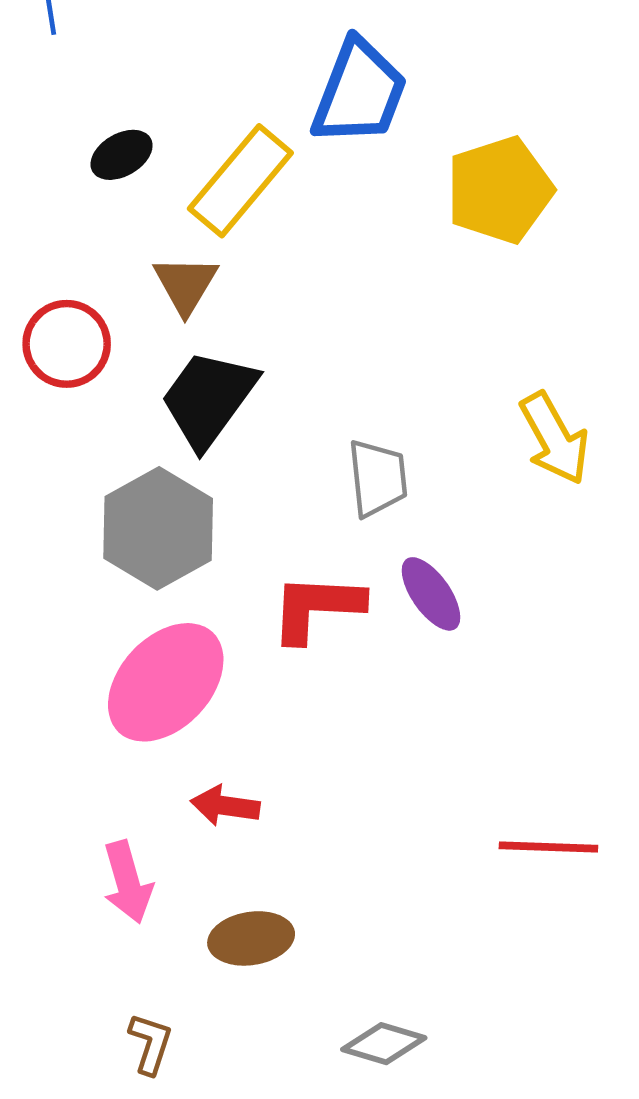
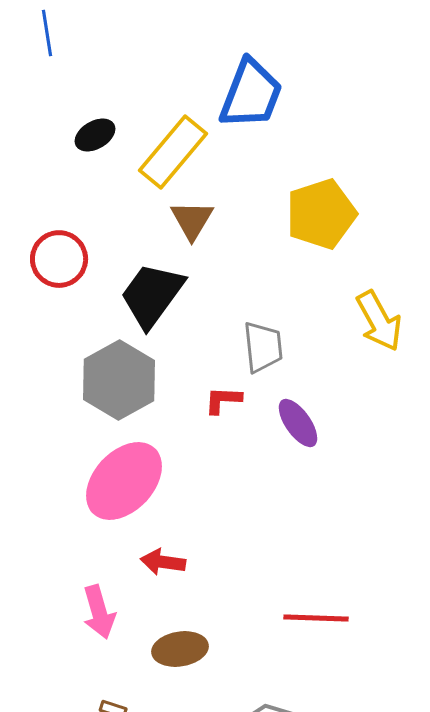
yellow pentagon: (500, 190) -> (321, 214), moved
brown triangle: (186, 284) -> (192, 220), moved
red L-shape: (317, 608) -> (223, 400), moved, size x0.6
red line: (548, 847) -> (316, 618), moved

